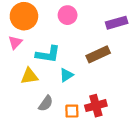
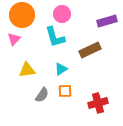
cyan L-shape: (48, 54) -> (55, 37), moved, turned 65
red cross: (96, 106) -> (98, 103), moved
orange square: (72, 111) -> (65, 91), moved

